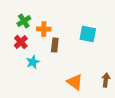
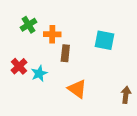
red cross: (21, 42) -> (19, 66), moved
orange triangle: (75, 82) -> (77, 89), moved

